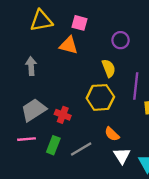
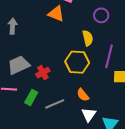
gray arrow: (31, 66) -> (13, 26), moved
red cross: (63, 115) -> (43, 73), turned 32

